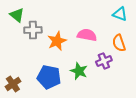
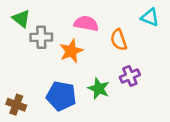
pink semicircle: (87, 35) -> (86, 24), moved
orange semicircle: (119, 43) -> (119, 40), moved
brown cross: (13, 84) -> (16, 105), turned -35

